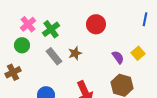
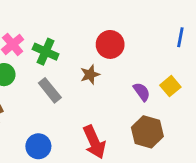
green cross: (51, 29) -> (46, 52), turned -30
brown star: (75, 53) -> (90, 75), moved

